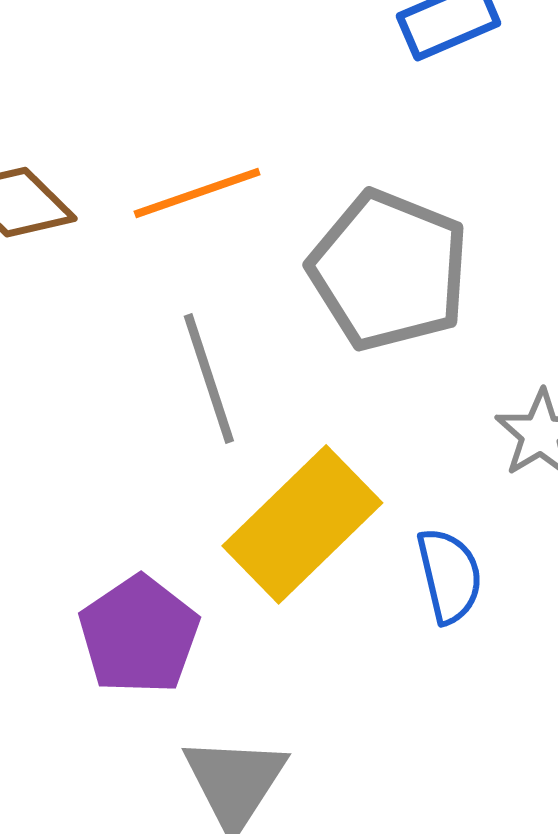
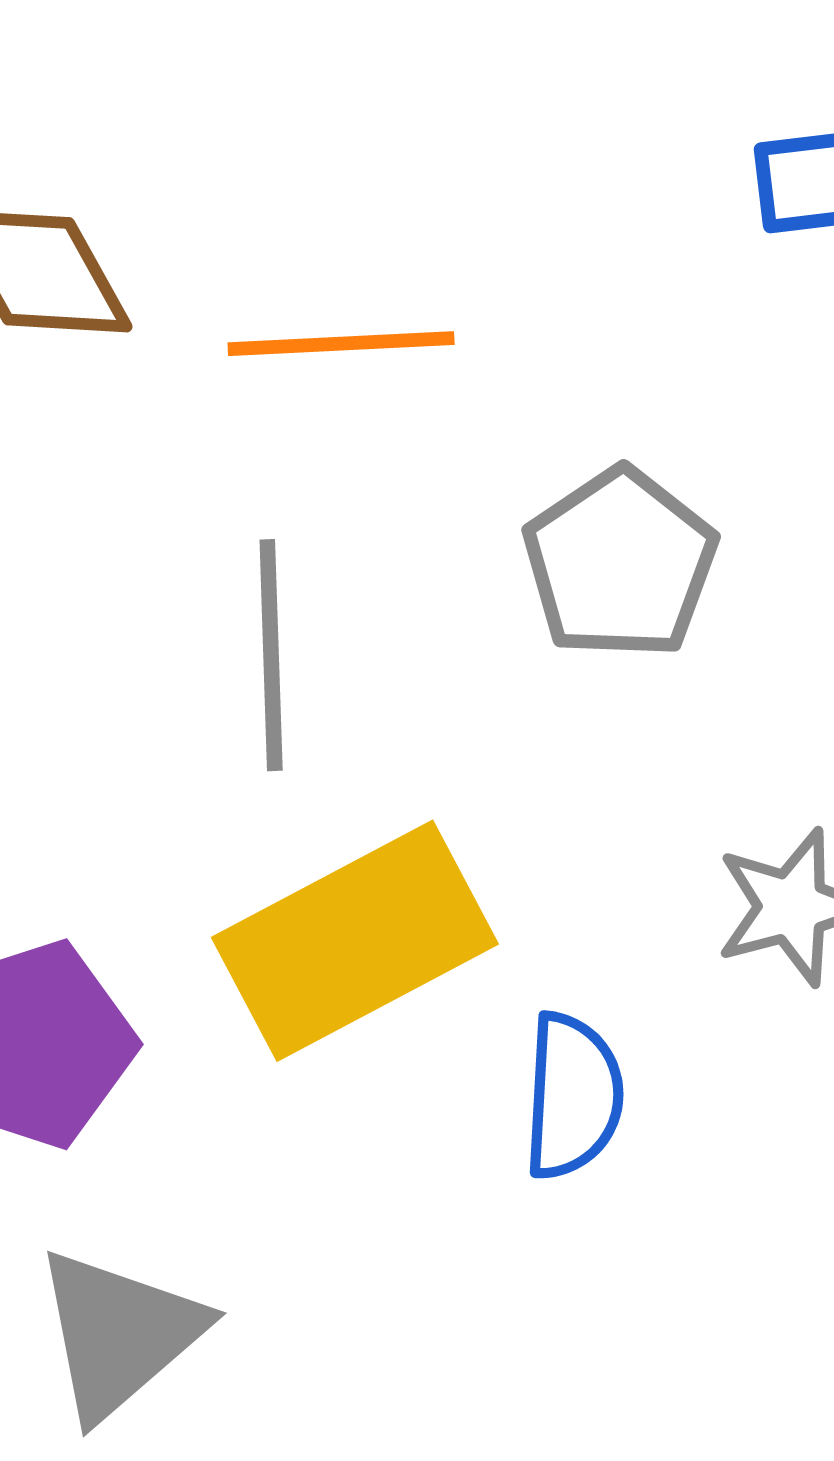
gray pentagon: (389, 270) -> (620, 564), size x0.7

